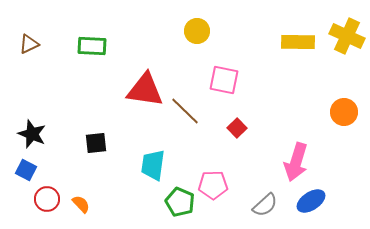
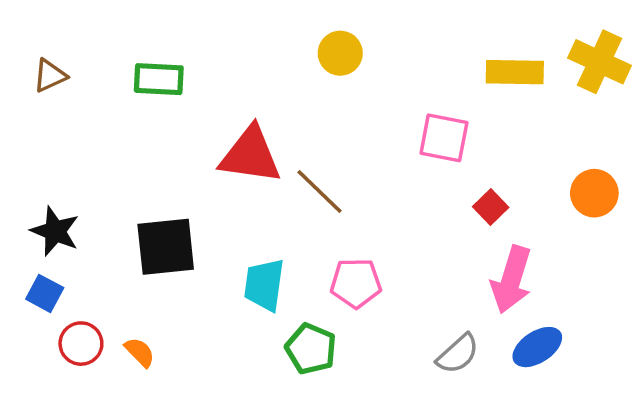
pink square: (224, 80) -> (444, 138), moved
red square: (237, 128) -> (491, 207), moved
black square: (96, 143) -> (166, 247), size x1.6
pink pentagon: (213, 185) -> (356, 283), moved

